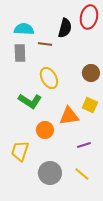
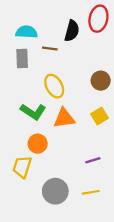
yellow square: (90, 105) -> (100, 116), turned 35
orange triangle: (69, 116) -> (64, 118), moved
orange circle: (45, 130) -> (38, 144), moved
yellow line: (82, 174) -> (91, 192), turned -49

